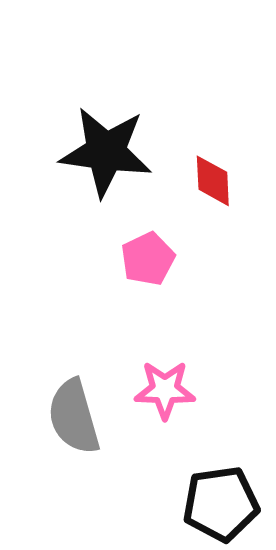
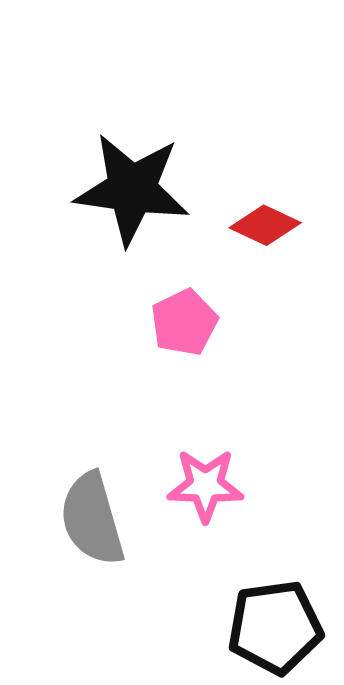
red diamond: (213, 181) -> (265, 225), turned -62

